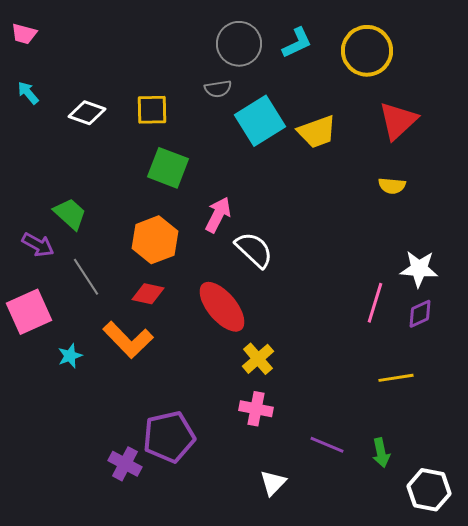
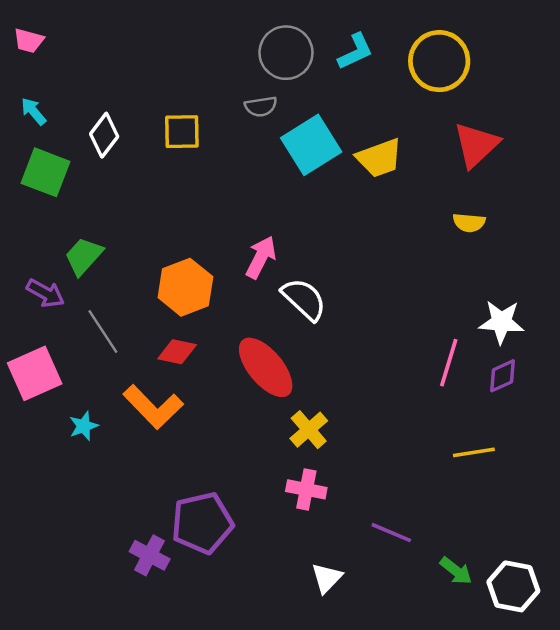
white diamond: (87, 113) -> (104, 135), turned -72
green square: (168, 168) -> (45, 172), moved
green trapezoid: (70, 214) -> (84, 256), turned -90
green arrow: (381, 453) -> (456, 571), moved, turned -40

